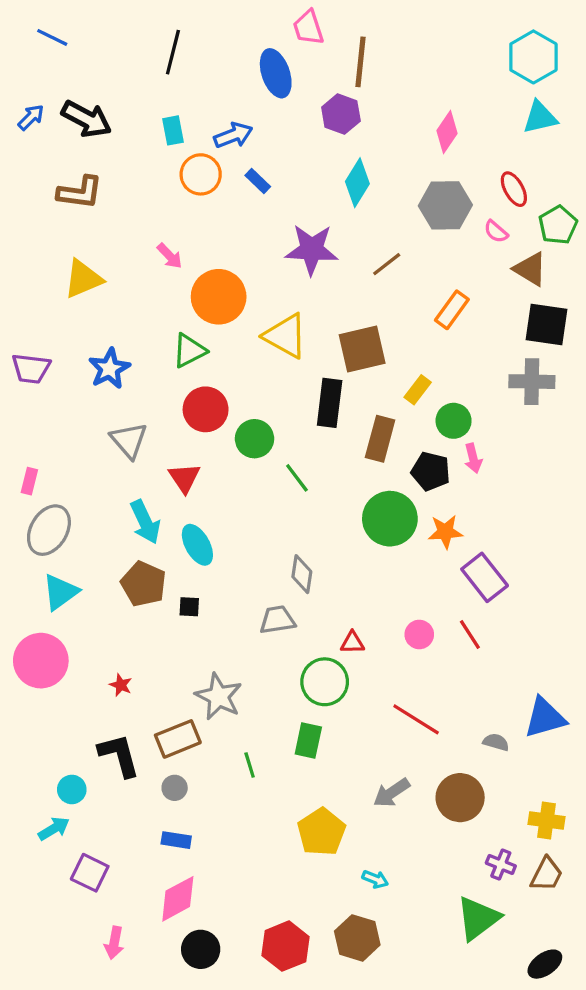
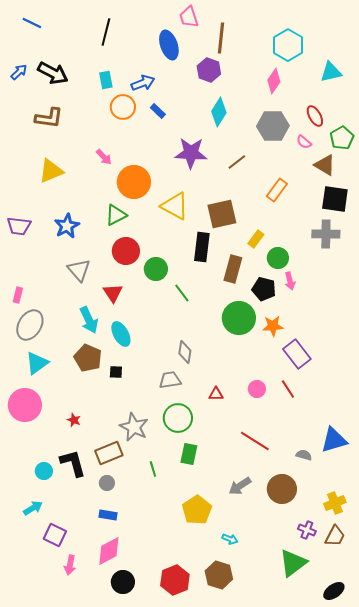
cyan hexagon: (533, 57) -> (288, 45), moved
green circle: (325, 682) -> (178, 418), moved
cyan circle: (72, 789) -> (44, 471), moved
yellow cross: (547, 820) -> (335, 503), turned -30
pink arrow: (114, 943) -> (70, 565), moved

